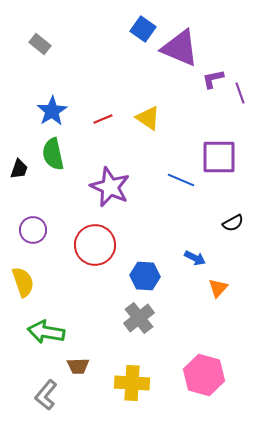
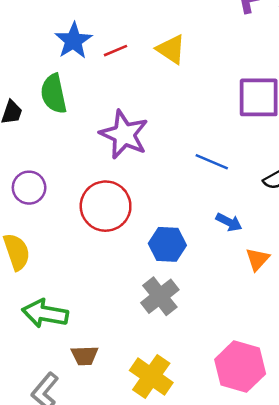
blue star: (52, 111) -> (73, 41), moved
blue line: (181, 180) -> (212, 162), moved
yellow cross: (132, 383) -> (151, 376), turned 32

